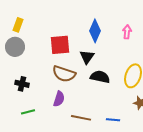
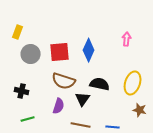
blue diamond: (95, 31) -> (89, 50), moved
gray circle: (15, 47) -> (31, 54), moved
black triangle: (87, 57) -> (83, 99), moved

